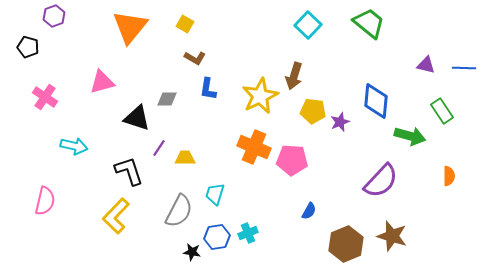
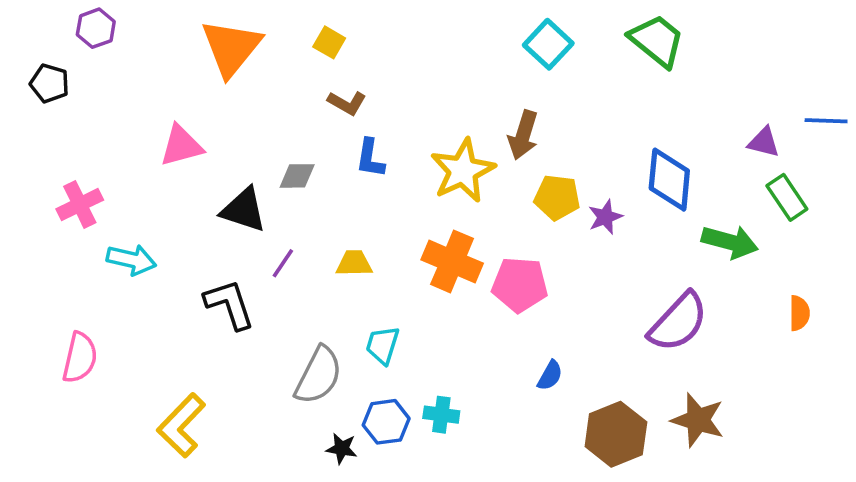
purple triangle: (426, 65) -> (764, 142), moved
pink cross: (45, 97) -> (80, 204), moved, turned 30
yellow trapezoid: (185, 158) -> (354, 263), moved
yellow L-shape: (116, 216) -> (181, 425), moved
cyan cross: (248, 233) -> (441, 415), turned 30

